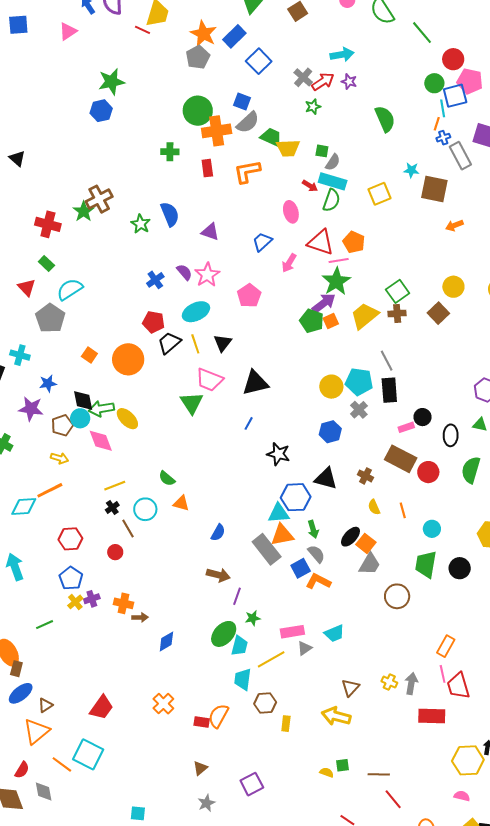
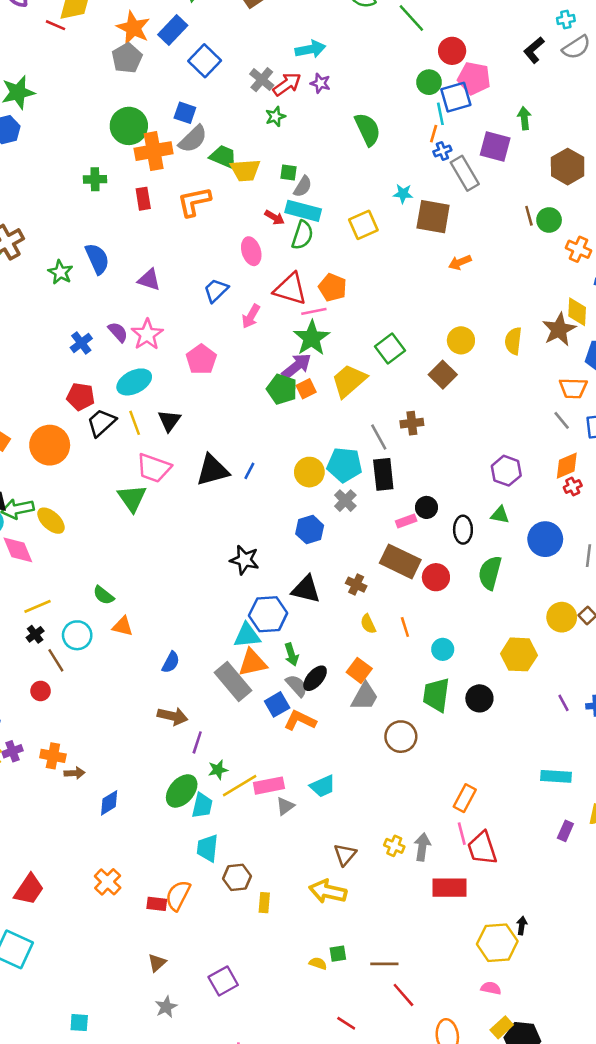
brown cross: (397, 313) -> (412, 423), moved
blue line: (249, 423) -> (249, 471), moved
black ellipse: (350, 537) -> (315, 678), moved
yellow line: (271, 659) -> (240, 786), moved

